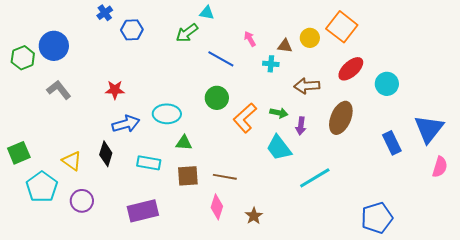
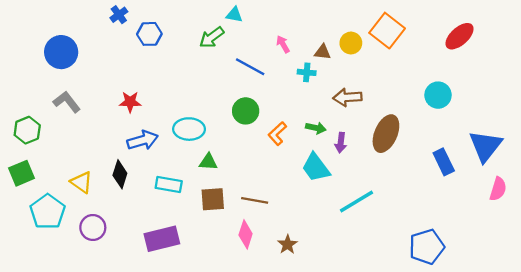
green hexagon: (23, 58) -> (27, 130), moved
red ellipse: (351, 69) -> (460, 36), moved
orange L-shape: (245, 118) -> (277, 134), size x0.7

